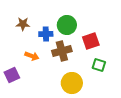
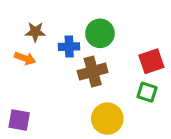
red square: (91, 41) -> (151, 61), moved
orange arrow: (32, 56) -> (25, 58), moved
purple square: (12, 75) -> (19, 120), moved, turned 35

